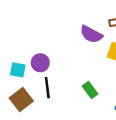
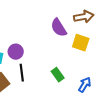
purple semicircle: (91, 34) -> (59, 28), turned 30

